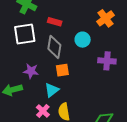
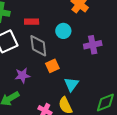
cyan triangle: (52, 90) -> (71, 84), moved

